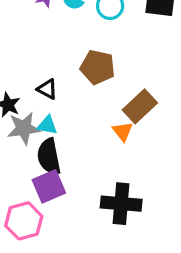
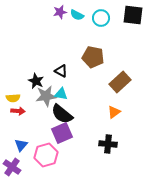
orange triangle: (123, 131) -> (114, 112), moved, turned 32
black semicircle: (49, 157) -> (62, 114), turned -40
black cross: (121, 204) -> (108, 144), size x0.7

